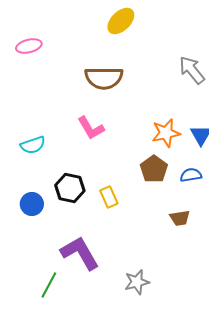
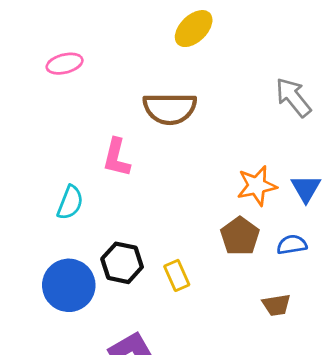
pink L-shape: (91, 128) -> (116, 158), moved, turned 44
cyan semicircle: (33, 145) -> (70, 203), turned -50
blue circle: (32, 204) -> (69, 285), size x1.6

